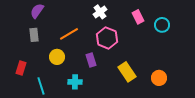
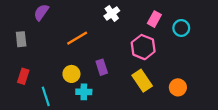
pink rectangle: (138, 17) -> (154, 19), turned 56
gray rectangle: (34, 35) -> (21, 39), moved
pink hexagon: (107, 38) -> (143, 47), moved
yellow circle: (57, 57) -> (71, 74), moved

